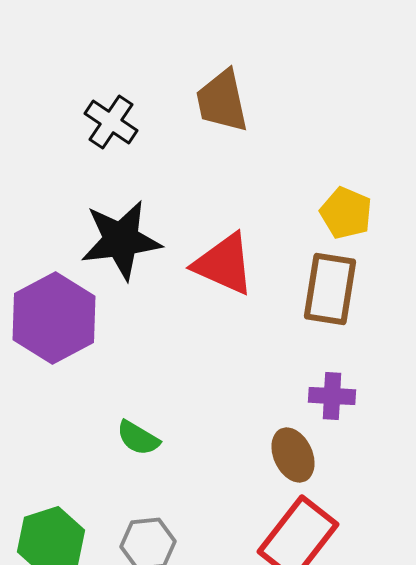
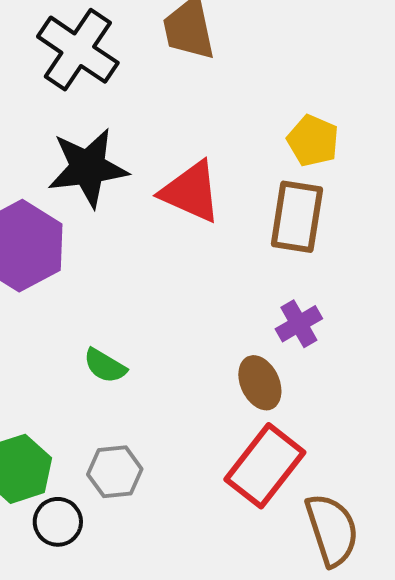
black cross: (111, 122) -> (78, 50), size x1.5
purple cross: (332, 396) -> (299, 324), turned -33

